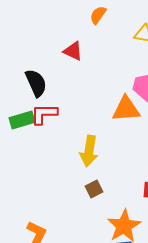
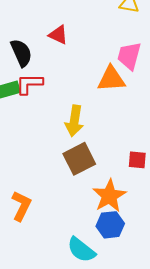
red triangle: (73, 51) -> (58, 35), moved
brown square: (94, 189) -> (79, 159), size x1.8

